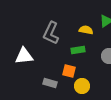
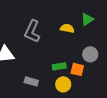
green rectangle: (78, 50) -> (59, 66), moved
orange square: (69, 71) -> (77, 69), moved

